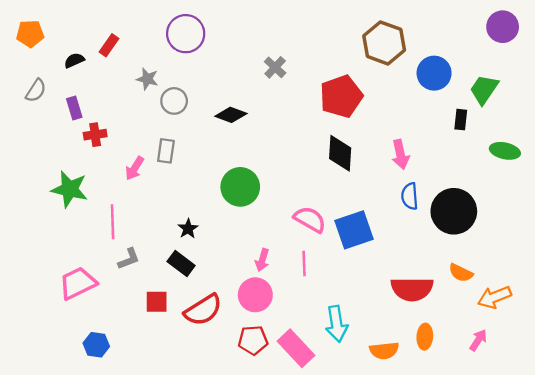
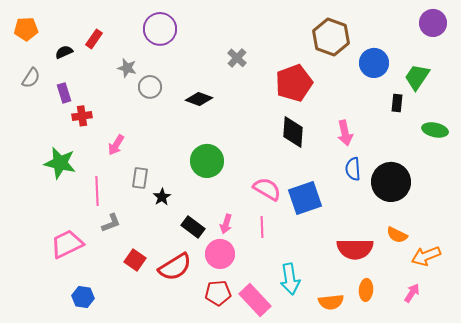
gray rectangle: (166, 151) -> (140, 178), moved
black rectangle: (181, 263) -> (193, 227), moved
red square: (157, 302) -> (135, 260), turned 35

